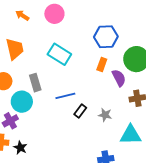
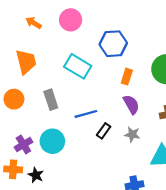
blue hexagon: (106, 37) -> (113, 44), moved
purple semicircle: (119, 78) -> (131, 104), moved
cyan circle: (22, 102) -> (52, 141), moved

